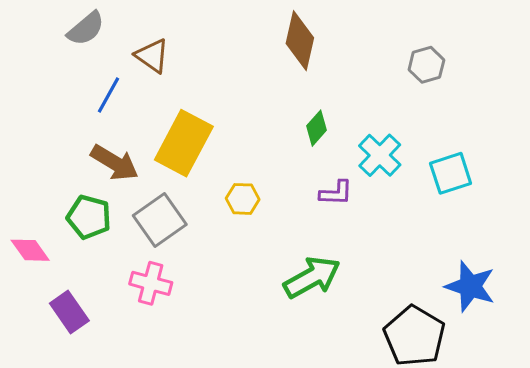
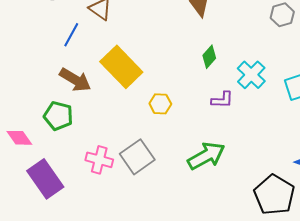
yellow rectangle: (184, 143) -> (121, 67), turned -72
gray square: (160, 220) -> (137, 157), moved
purple rectangle: (69, 312) -> (45, 179), size x1.4

